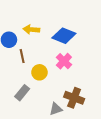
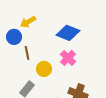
yellow arrow: (31, 30) -> (28, 22), moved, turned -35

